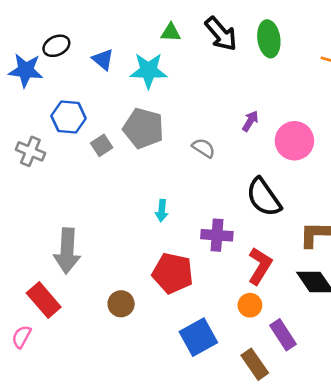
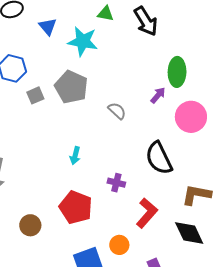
green ellipse: (269, 39) -> (177, 72), moved
purple cross: (217, 235) -> (116, 183), size x0.7
orange circle: (250, 305) -> (119, 245), moved

